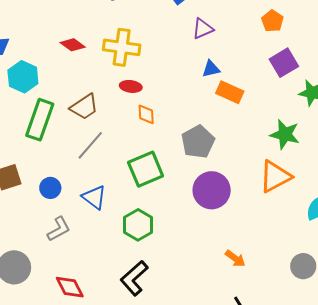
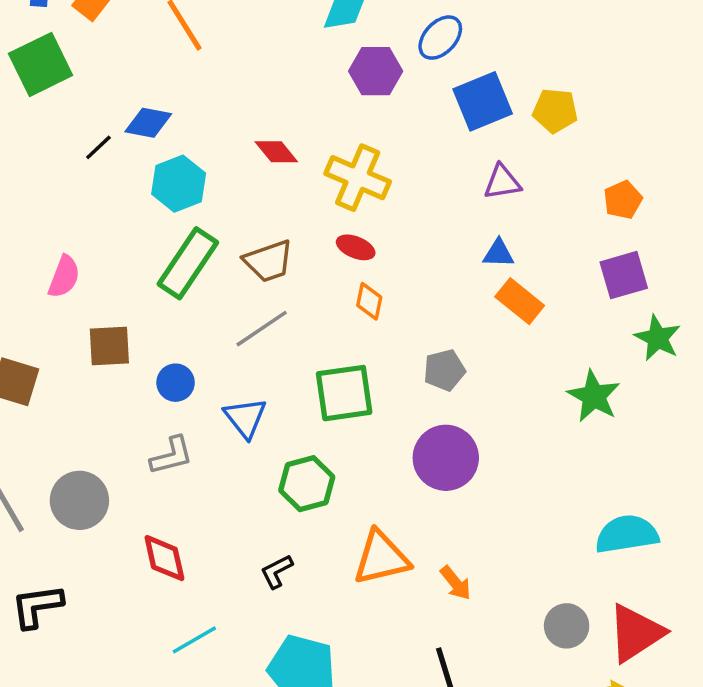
gray pentagon: (198, 142) -> (444, 370), size x0.7
orange triangle: (275, 176) -> (381, 558), moved
black L-shape: (134, 278) -> (277, 571), size x0.6

